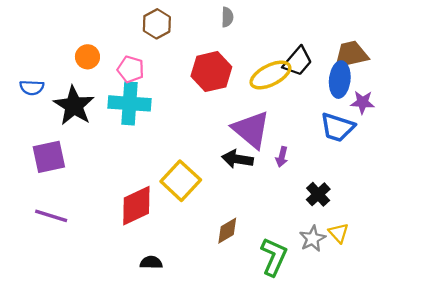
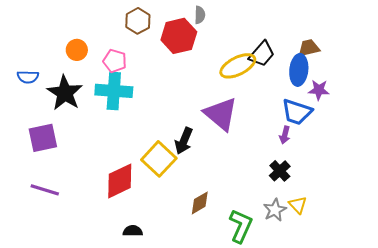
brown trapezoid: (351, 55) -> (309, 48), size x0.7
red hexagon: (211, 72) -> (179, 36), moved
purple arrow: (282, 157) -> (285, 135), moved
black arrow: (237, 159) -> (184, 141), moved, turned -76

